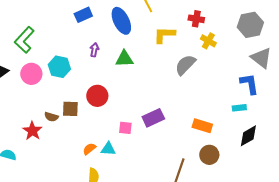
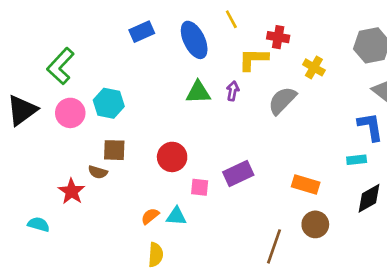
red cross: (196, 19) -> (278, 37), moved
purple arrow: (94, 50) -> (233, 91), moved
red circle: (97, 96) -> (172, 157), moved
brown square: (70, 109) -> (114, 150), moved

